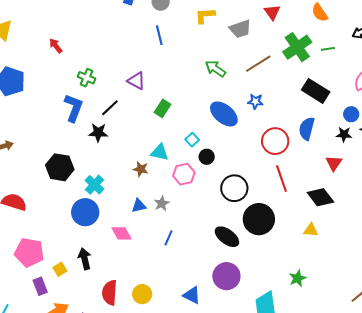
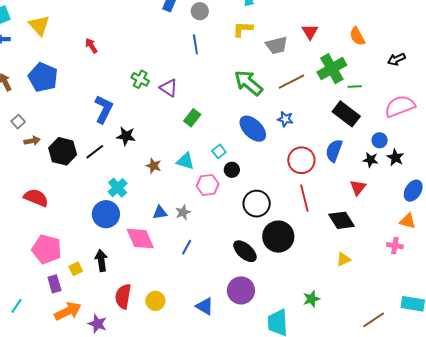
green line: (328, 49) -> (355, 86), moved
green arrow: (215, 69) -> (248, 83), size x1.4
green cross: (86, 78) -> (140, 79), moved
black line: (110, 108) -> (95, 152), moved
black hexagon: (60, 167) -> (63, 151), moved
brown star: (141, 169) -> (154, 166), moved
yellow triangle: (311, 230) -> (344, 259), moved, turned -35
pink diamond: (121, 233) -> (140, 239), size x1.4

